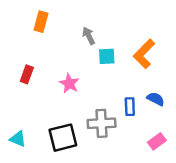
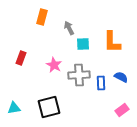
orange rectangle: (41, 22) -> (42, 17), moved
orange L-shape: (144, 54) -> (112, 42), turned -45
gray cross: (102, 123) -> (79, 75), moved
cyan triangle: (18, 139) -> (14, 108), turned -32

